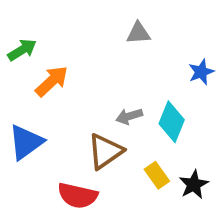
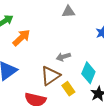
cyan diamond: (172, 122) -> (88, 73), moved
yellow rectangle: (157, 175) -> (68, 89), moved

